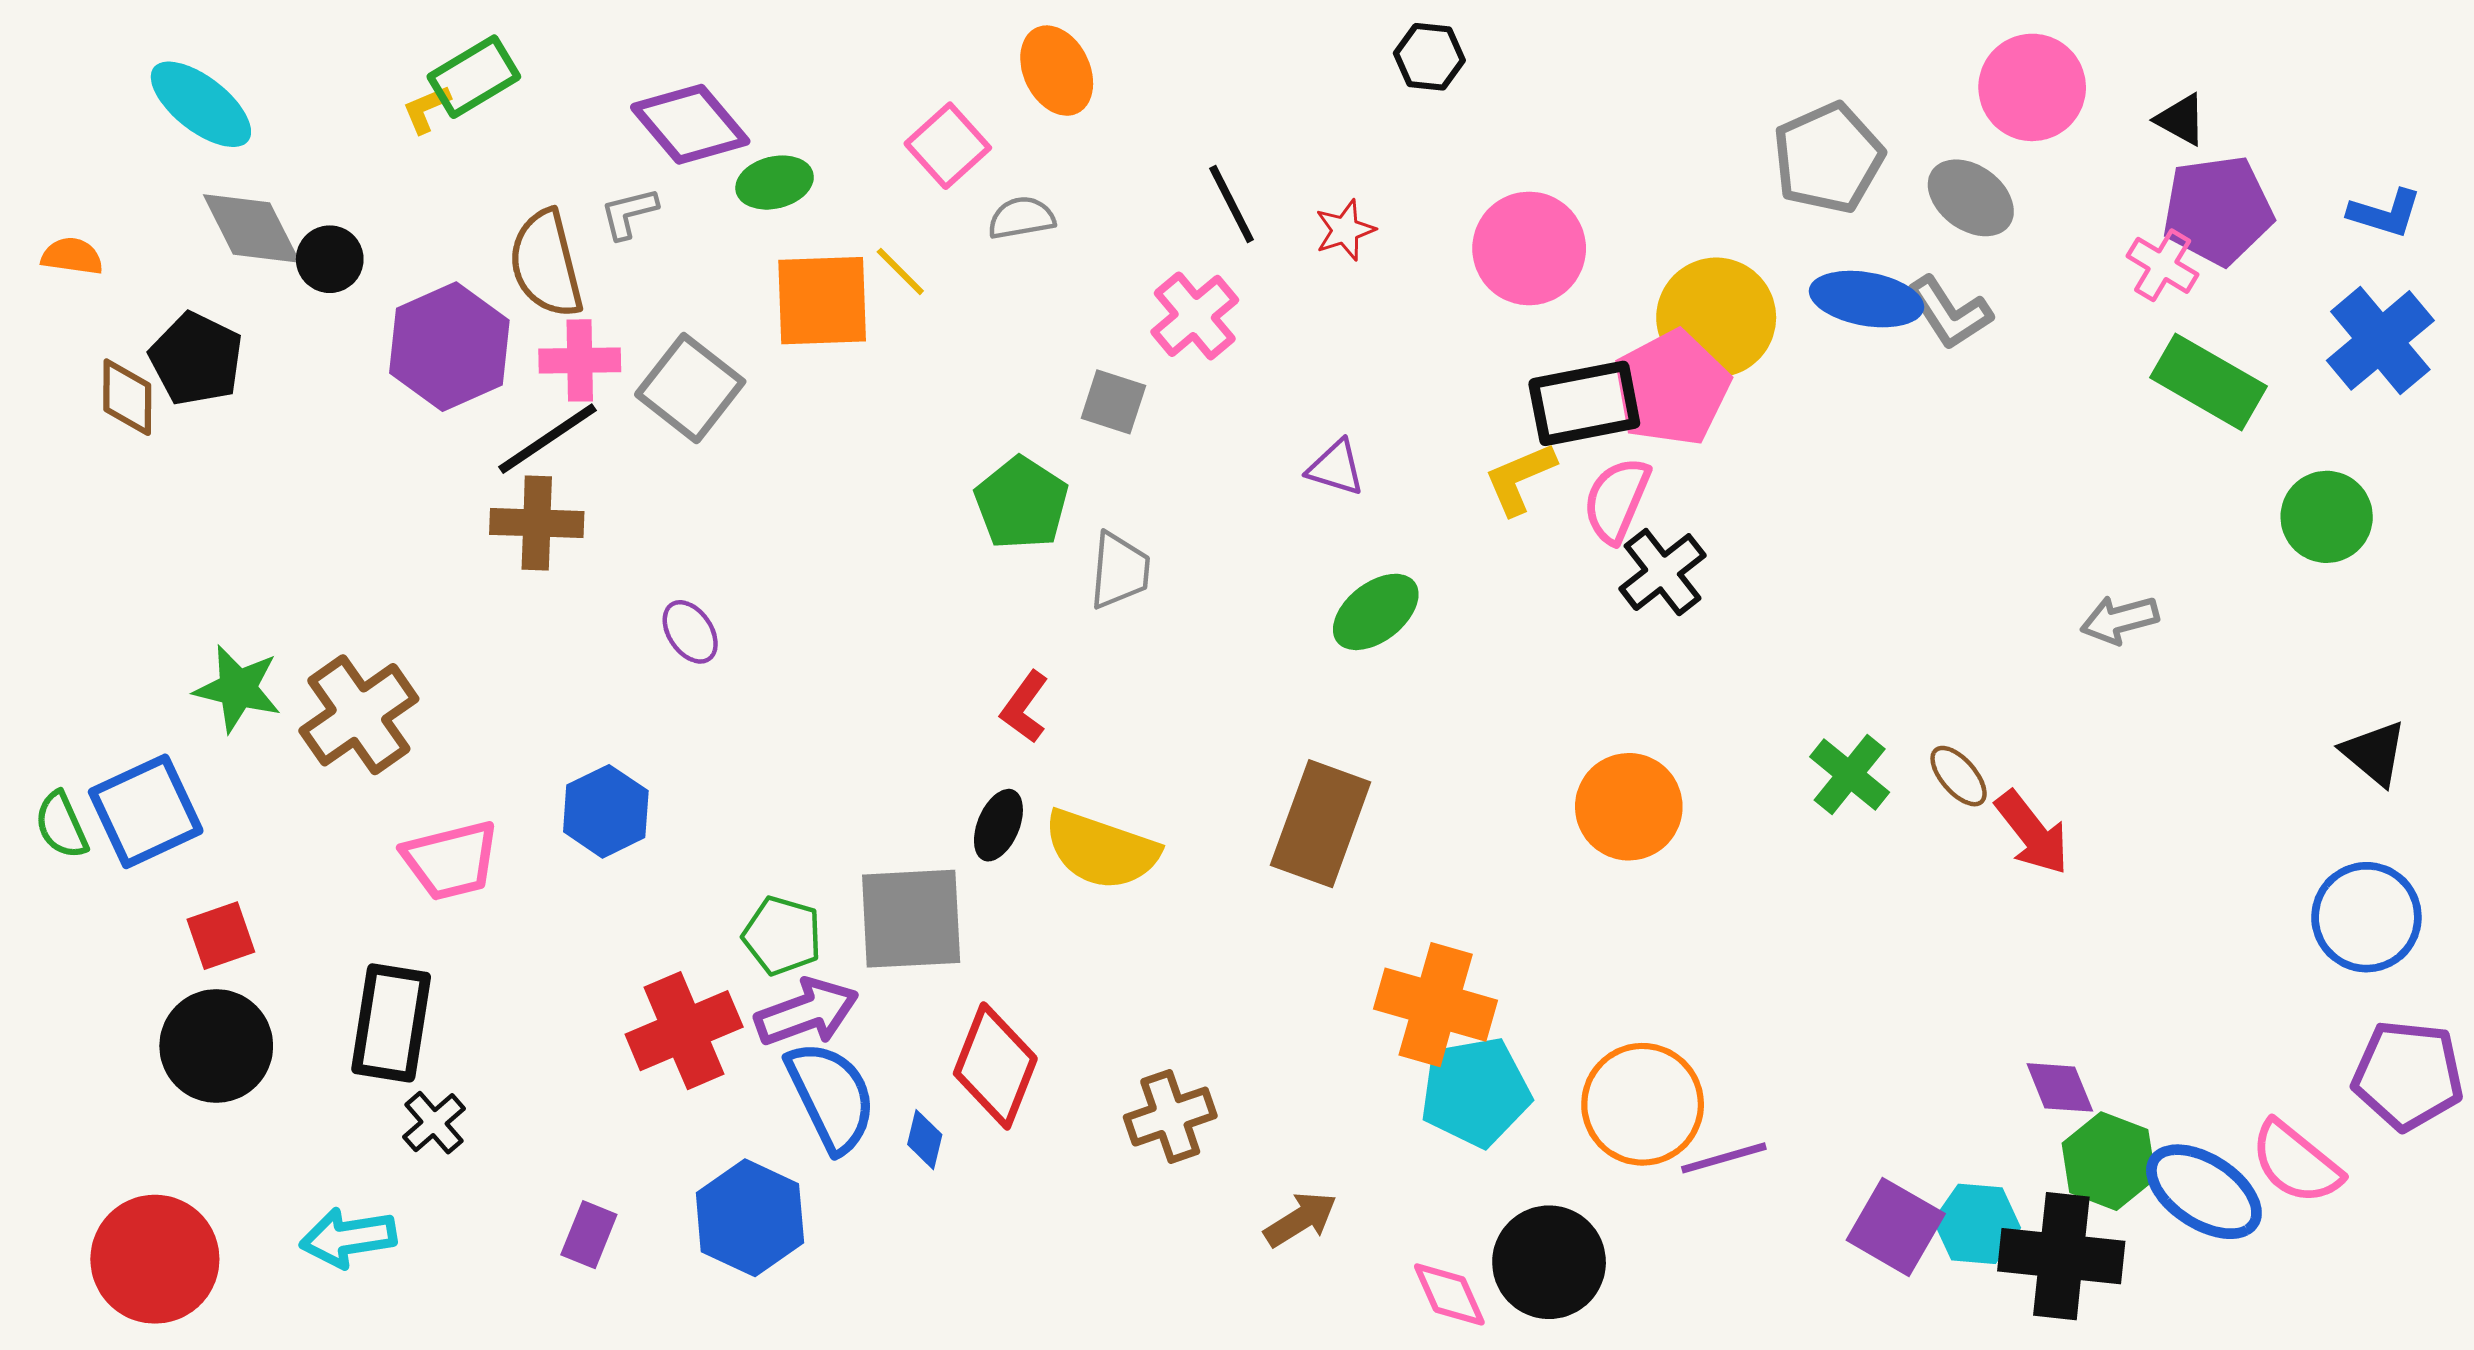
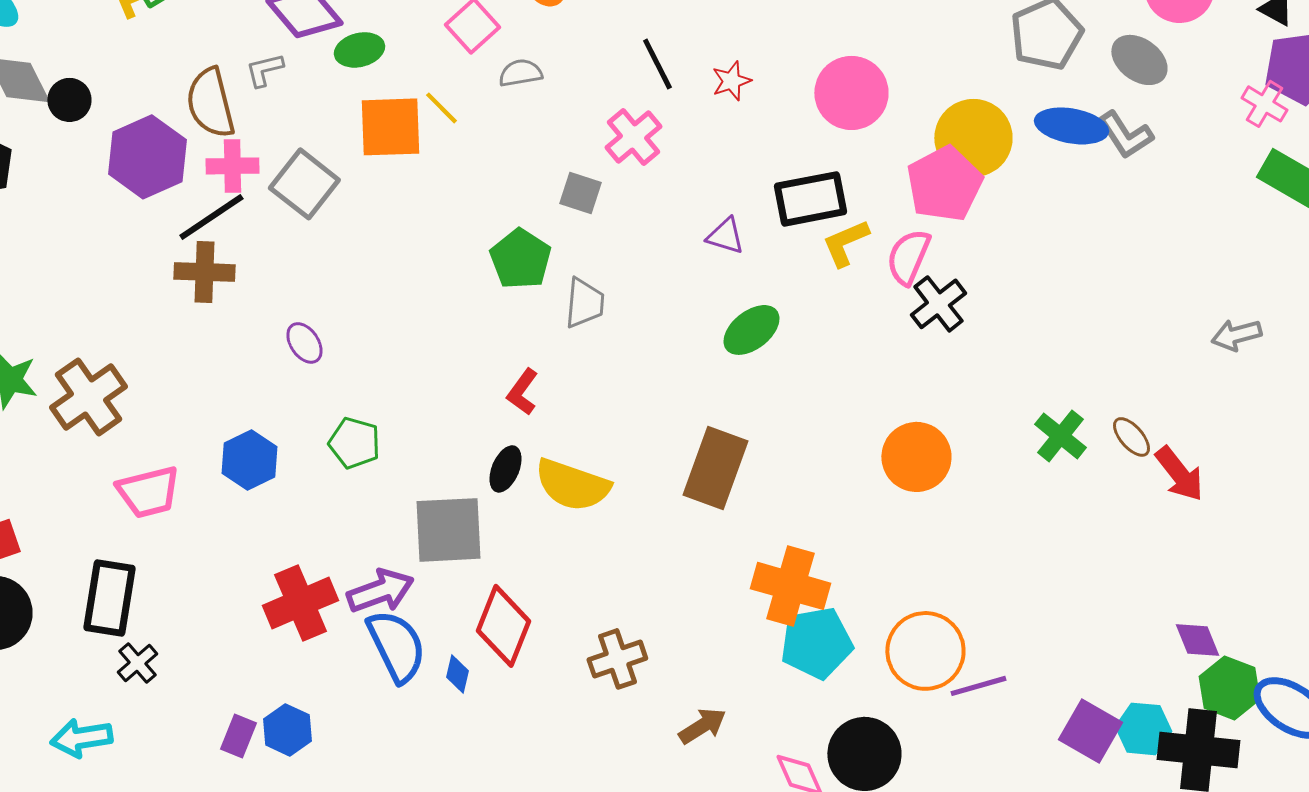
black rectangle: (1584, 403) -> (810, 199), moved
green pentagon: (782, 936) -> (354, 443), moved
blue hexagon: (750, 1218) -> (287, 730), moved, size x0.7

